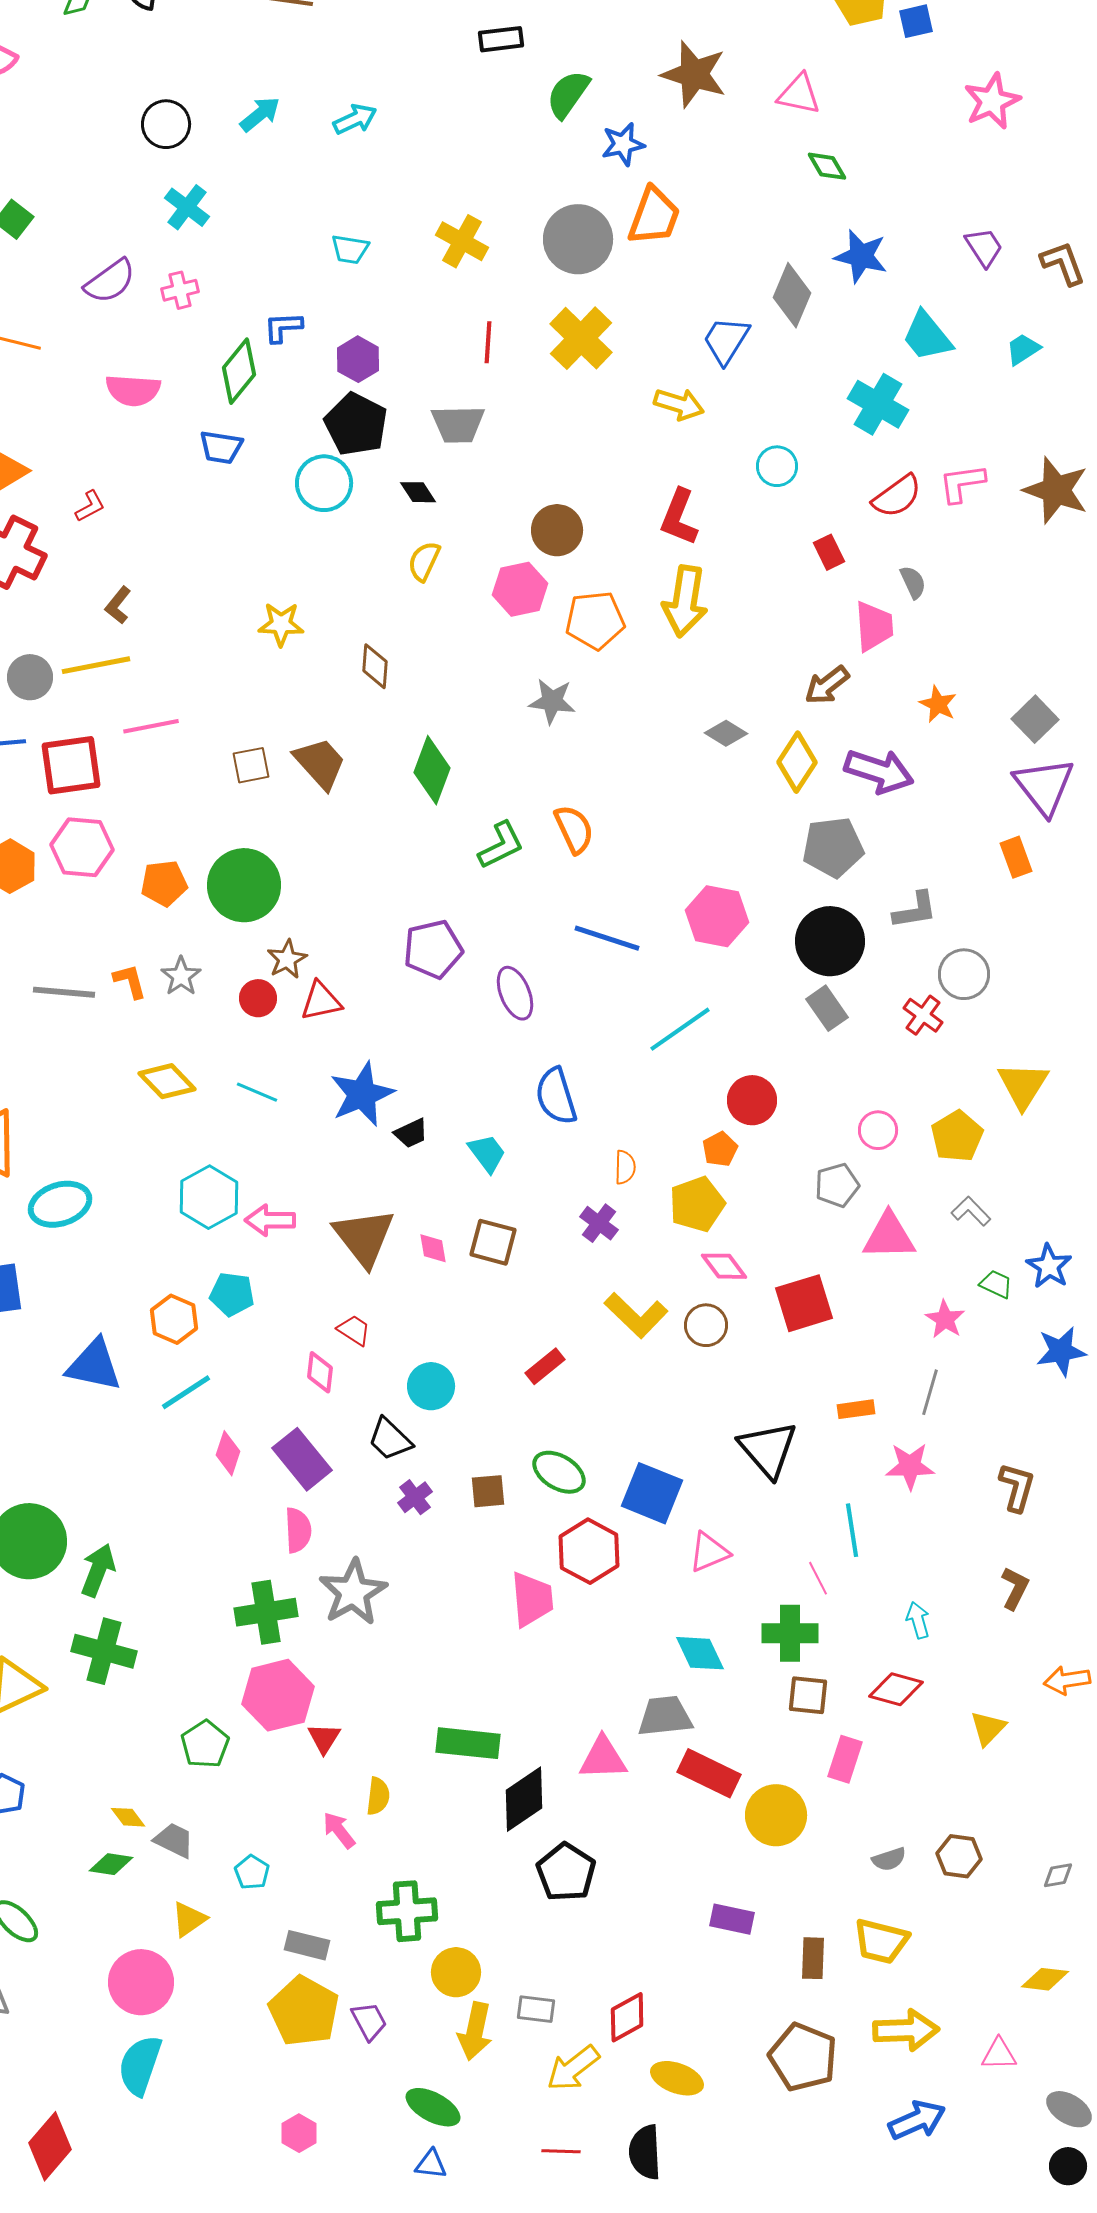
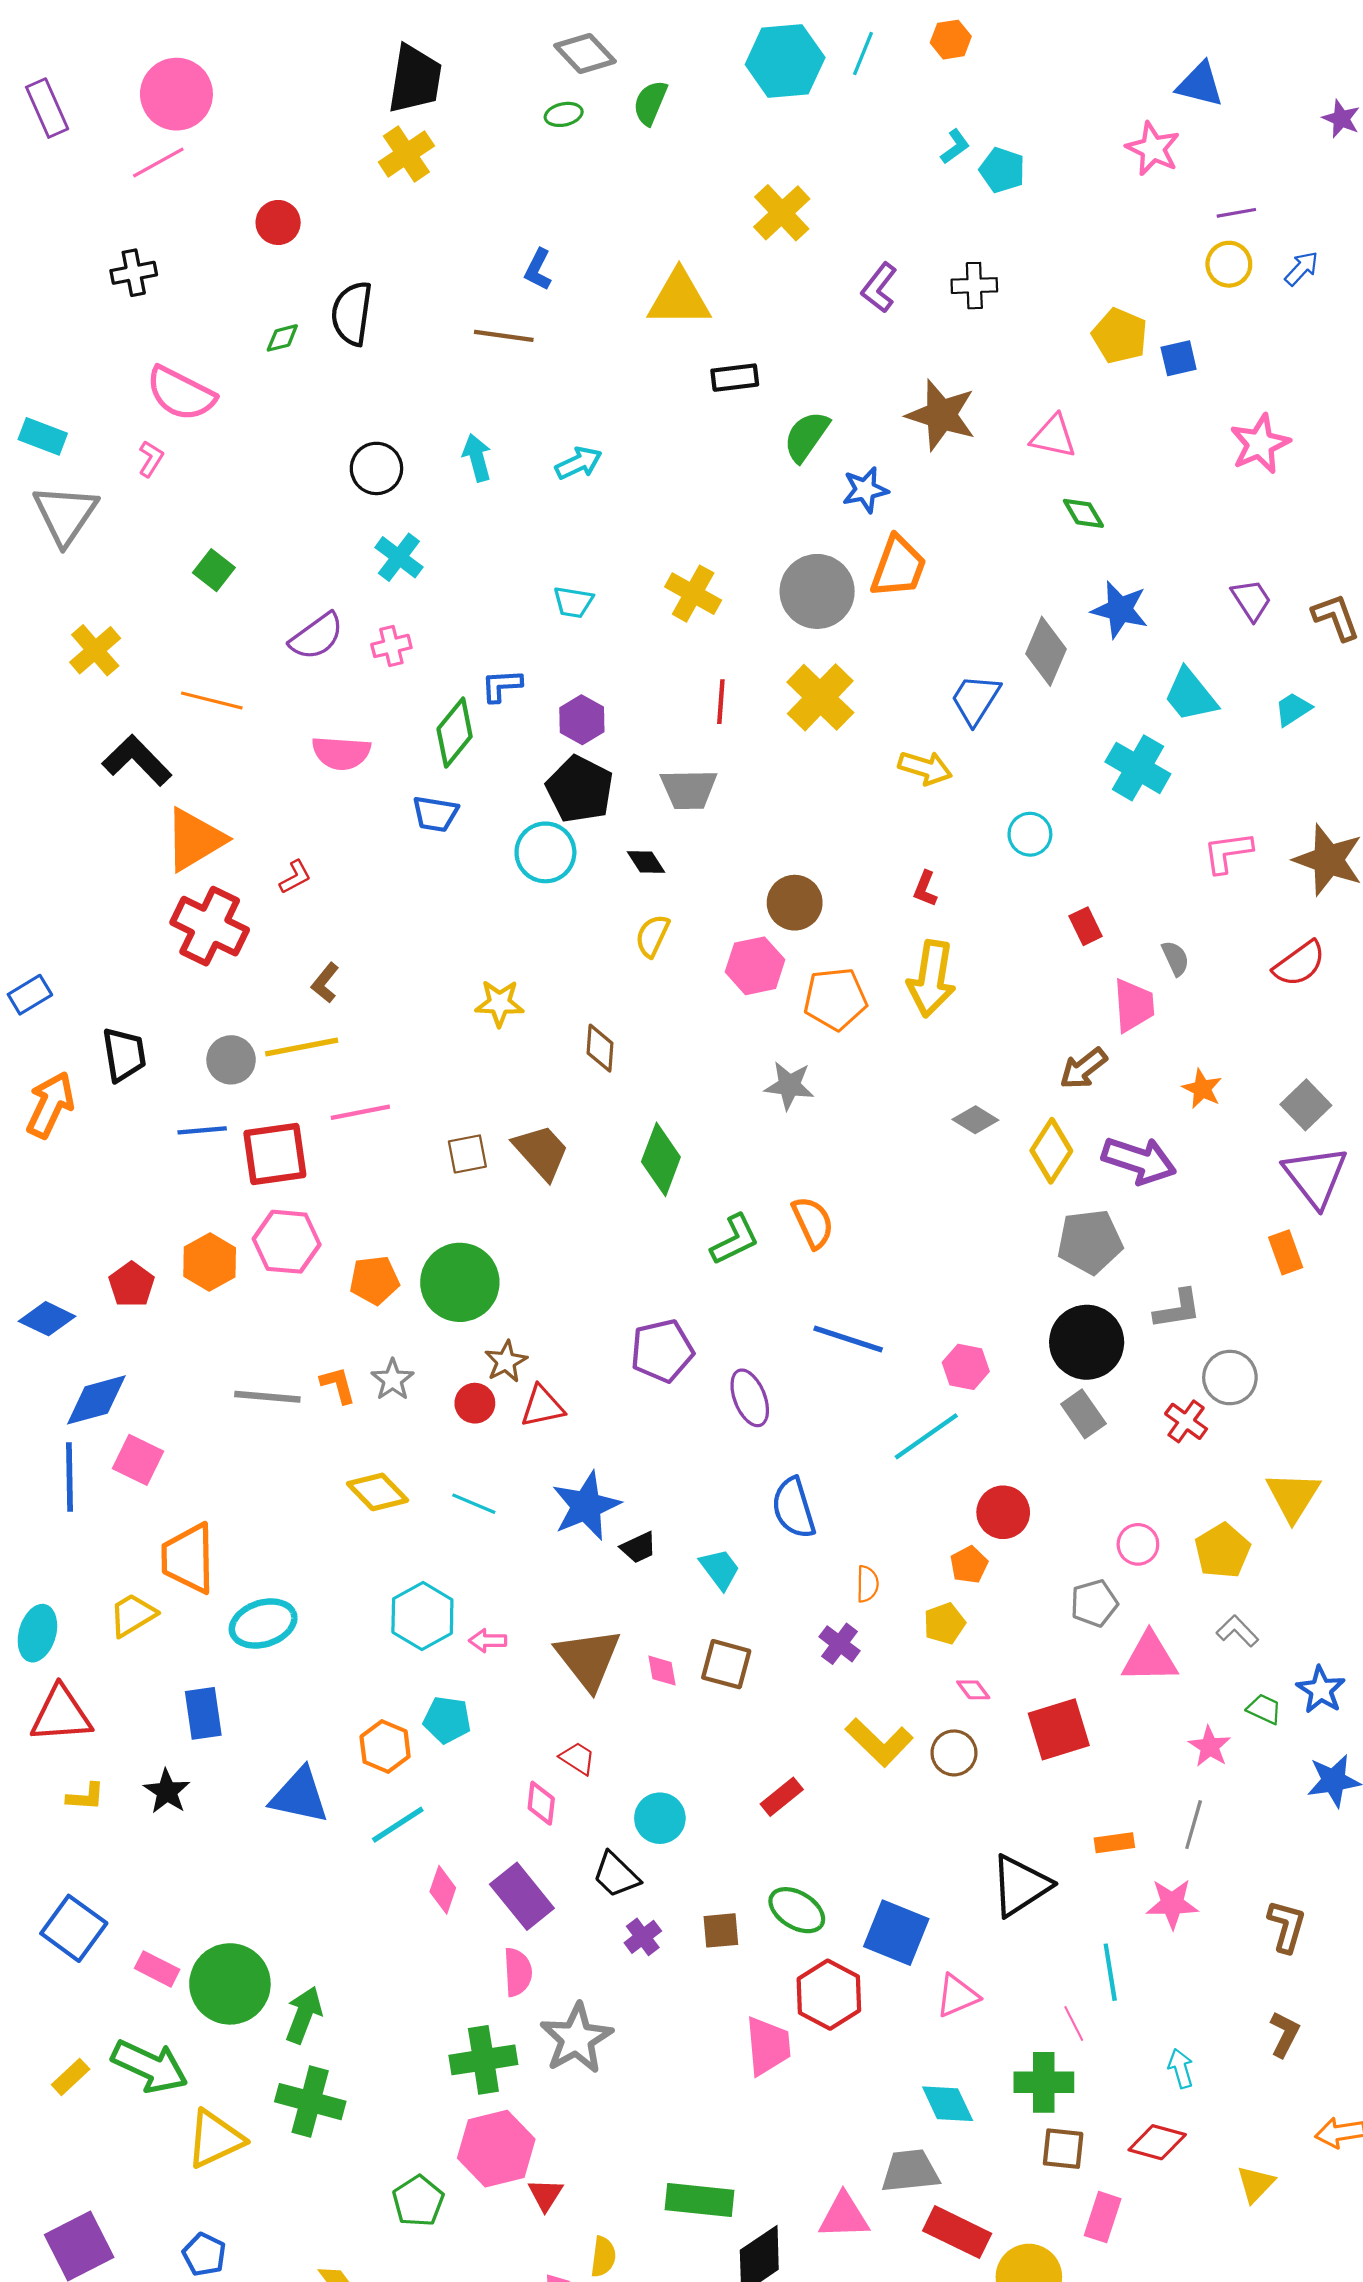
cyan arrow: (260, 114) -> (477, 458), turned -66
red semicircle: (897, 496) -> (1299, 964), moved
red L-shape: (679, 517) -> (925, 889), size x0.6
pink hexagon: (717, 916) -> (966, 1367), moved, size x0.7
yellow pentagon: (697, 1204) -> (944, 1624), size x0.7
pink arrow: (270, 1220) -> (488, 1641), size x0.7
pink diamond: (724, 1266) -> (973, 1690), size x0.7
black triangle: (768, 1449) -> (1020, 1886), turned 38

